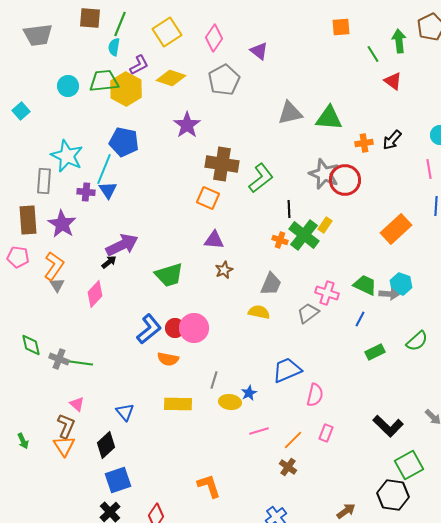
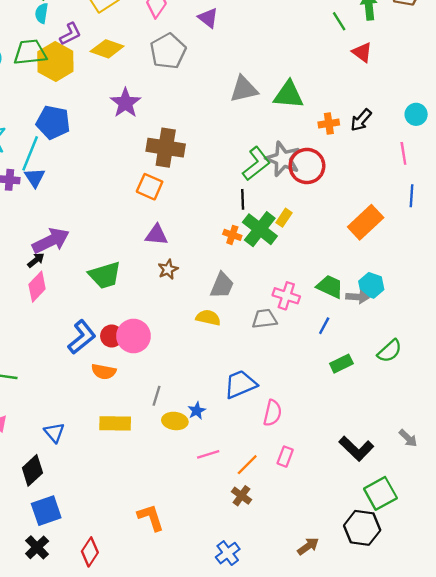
green L-shape: (261, 178) -> (256, 164), moved
pink diamond: (95, 294) -> (37, 287), moved
gray trapezoid: (308, 313) -> (264, 319), turned 30

